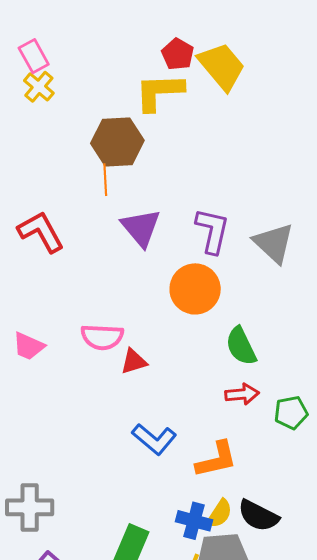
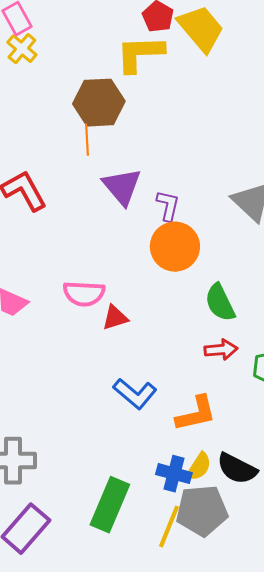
purple L-shape: (212, 231) -> (168, 206), moved, size x0.7

